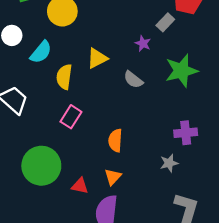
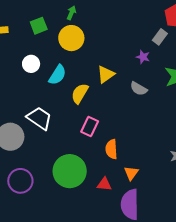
yellow semicircle: (64, 77) -> (80, 93), turned 30
orange semicircle: (115, 140) -> (111, 149), moved

